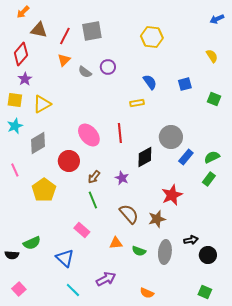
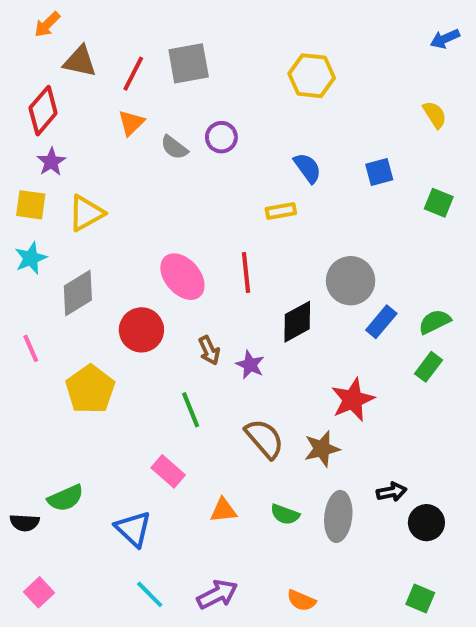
brown arrow: (94, 177) -> (209, 350), moved, turned -64
orange triangle: (116, 243) -> (223, 510), moved
purple arrow: (106, 279) -> (217, 594), moved

